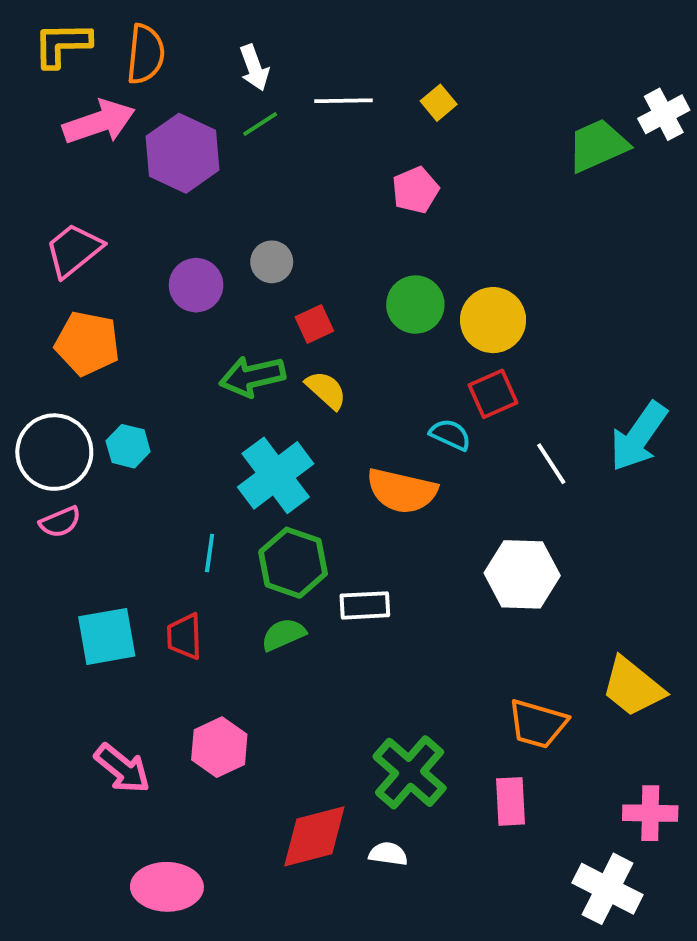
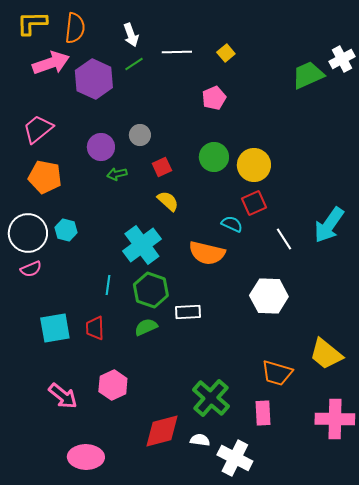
green arrow: (252, 376) -> (117, 174), moved, size x0.6
pink cross: (650, 813) -> (335, 419), size x1.4
white cross: (608, 889) -> (235, 458), moved

